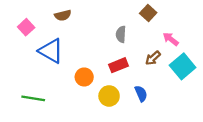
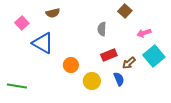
pink arrow: (171, 39) -> (144, 33), turned -56
brown arrow: (153, 58) -> (129, 63), moved
red rectangle: (119, 65) -> (109, 55), moved
green line: (33, 98) -> (17, 86), moved

